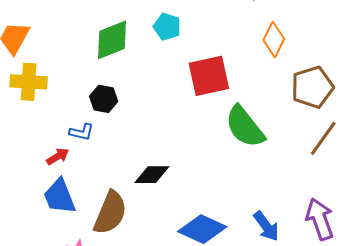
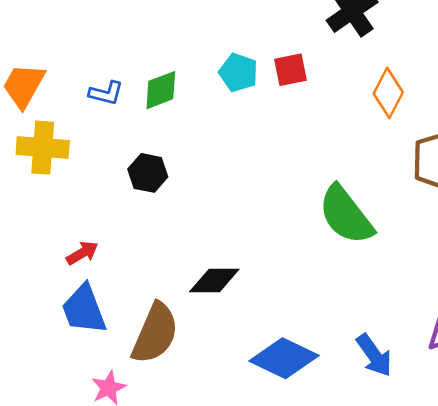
green diamond: (112, 40) -> (161, 90), size x0.7
red square: (209, 76) -> (290, 70), moved, size x0.6
blue L-shape: (82, 132) -> (106, 93), moved

